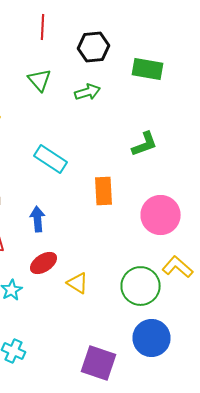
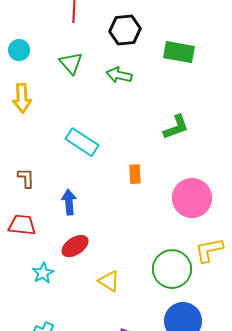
green arrow: (88, 92) -> (119, 75), turned -150
orange rectangle: (104, 191) -> (135, 174), size x0.7
yellow L-shape: (178, 267) -> (209, 250), turned -52
yellow triangle: (78, 283) -> (109, 281), moved

